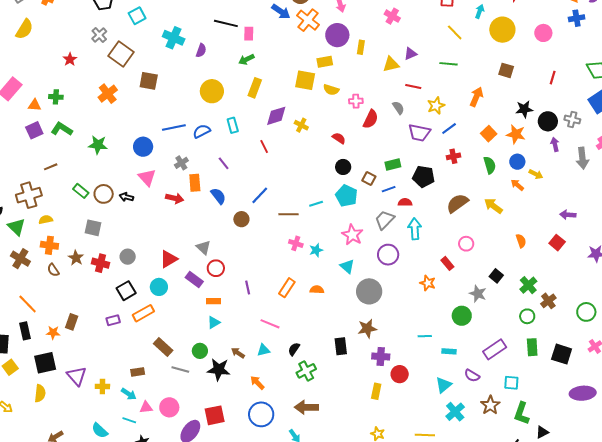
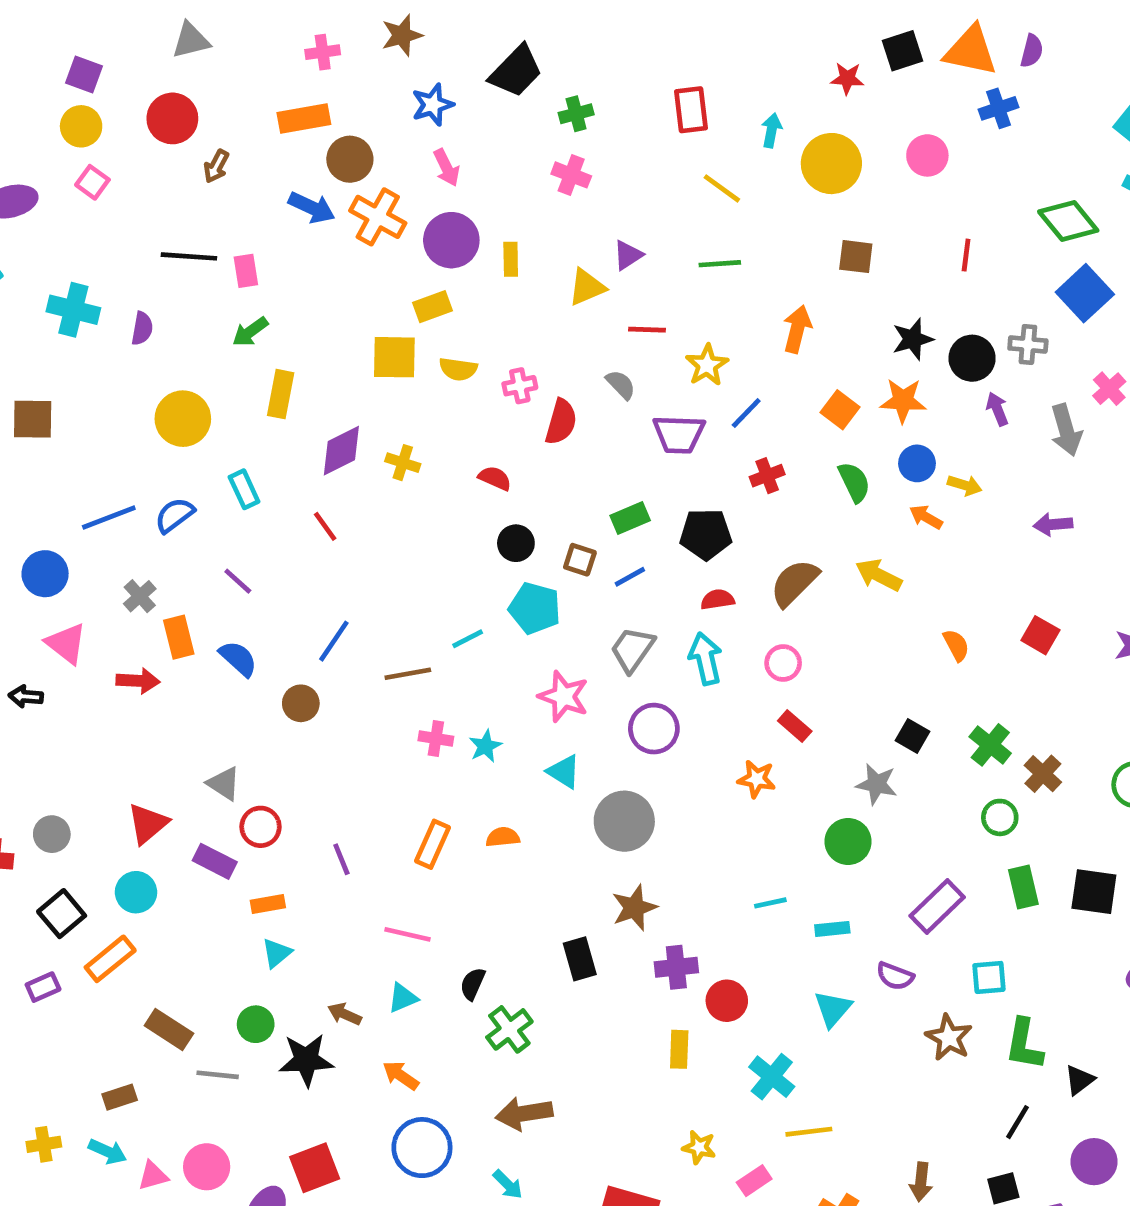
red semicircle: (405, 202) -> (717, 600), moved
purple arrow: (568, 215) -> (1053, 524), moved
pink circle: (466, 244) -> (783, 663), moved
cyan cross: (455, 412) -> (772, 1077), moved

